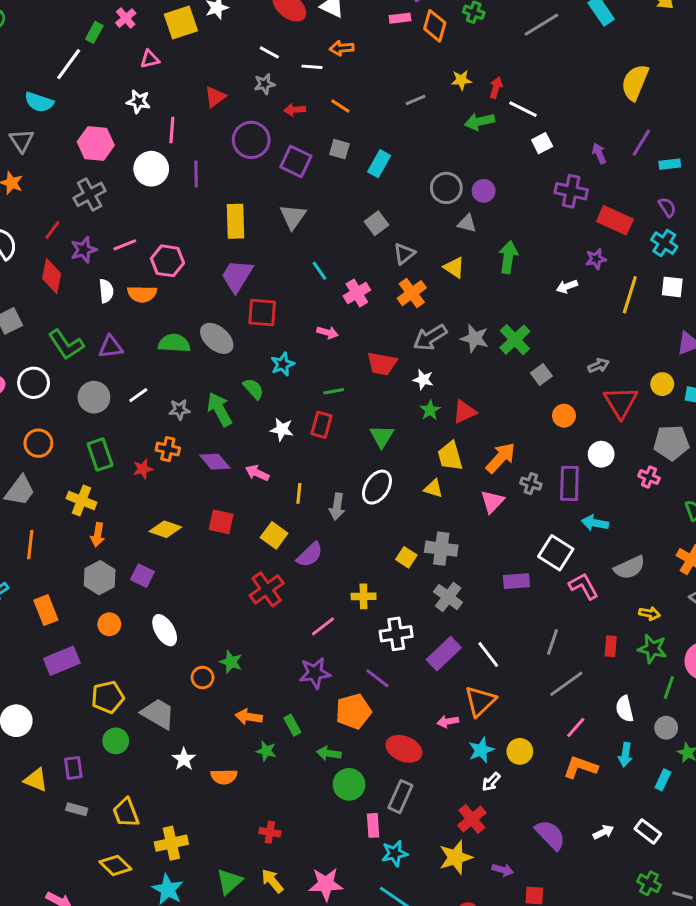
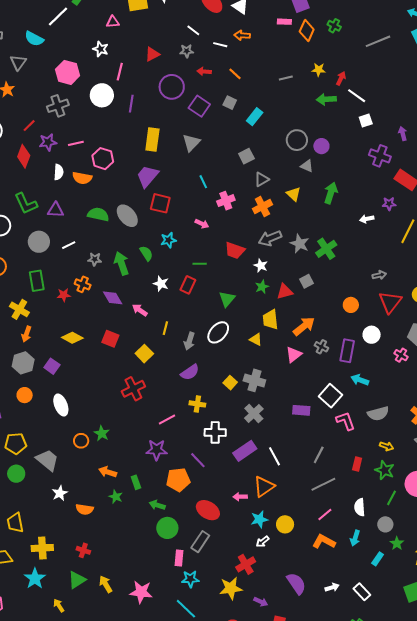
gray square: (541, 375) -> (307, 281), moved
purple semicircle: (310, 555) -> (190, 372), moved
red cross: (270, 832) -> (83, 550), moved

